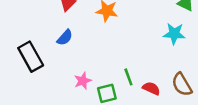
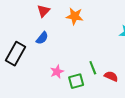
black rectangle: (31, 57) -> (15, 54), turned 60

